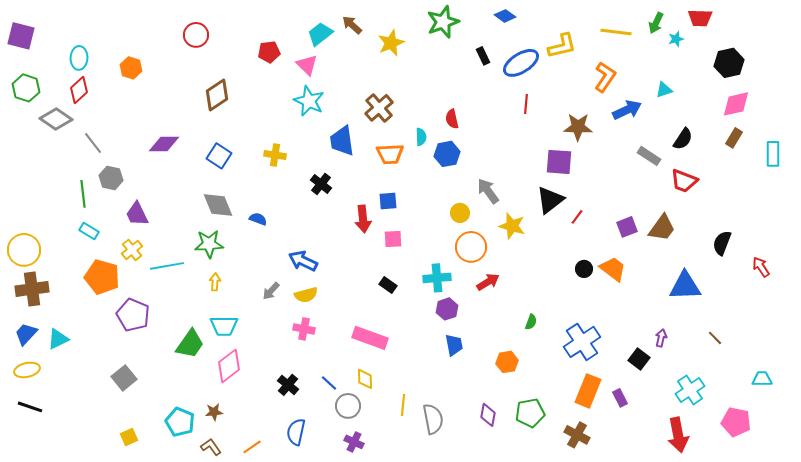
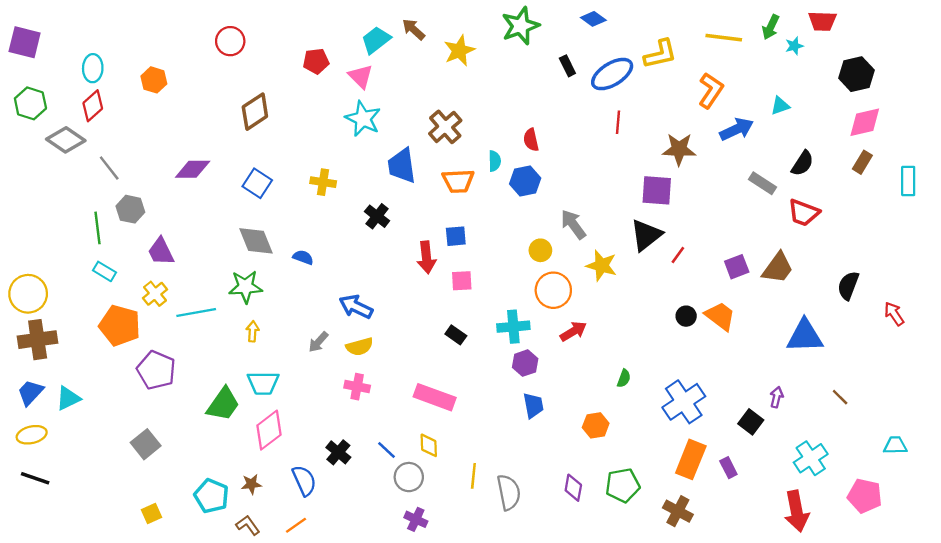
blue semicircle: (296, 432) -> (304, 481), moved, turned 144

